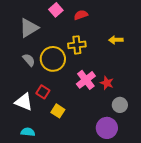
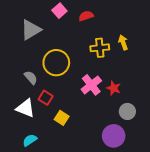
yellow arrow: (116, 40) -> (123, 42), turned 72
yellow cross: (77, 45) -> (100, 48), moved
gray semicircle: (29, 60) -> (31, 78), moved
cyan semicircle: (28, 132) -> (30, 140), turned -40

